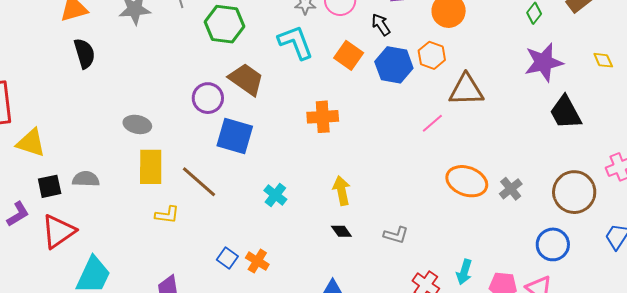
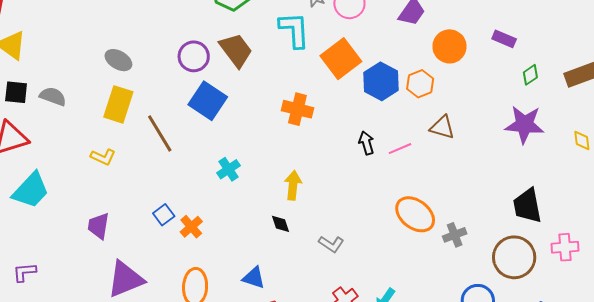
black arrow: (381, 25) -> (366, 143), moved
orange square: (349, 55) -> (341, 59), size x1.4
brown triangle: (466, 90) -> (442, 127), size x0.7
black trapezoid: (566, 112) -> (527, 206), moved
yellow L-shape: (167, 215) -> (103, 157), moved

